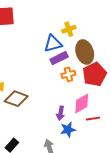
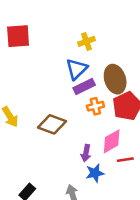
yellow cross: (69, 29) -> (86, 41), moved
blue triangle: (53, 44) -> (77, 69), turned -30
brown diamond: (16, 99) -> (52, 124), moved

